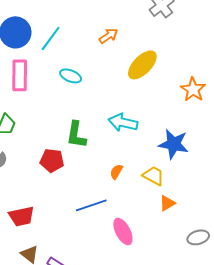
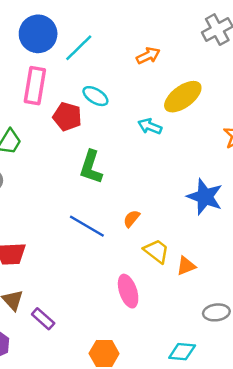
cyan arrow: (123, 122) -> (150, 126), moved, size x0.7
red pentagon: (52, 160) -> (67, 117), moved
yellow trapezoid: (153, 176) -> (156, 251), moved
blue line: (91, 205) -> (87, 226), moved, turned 40

